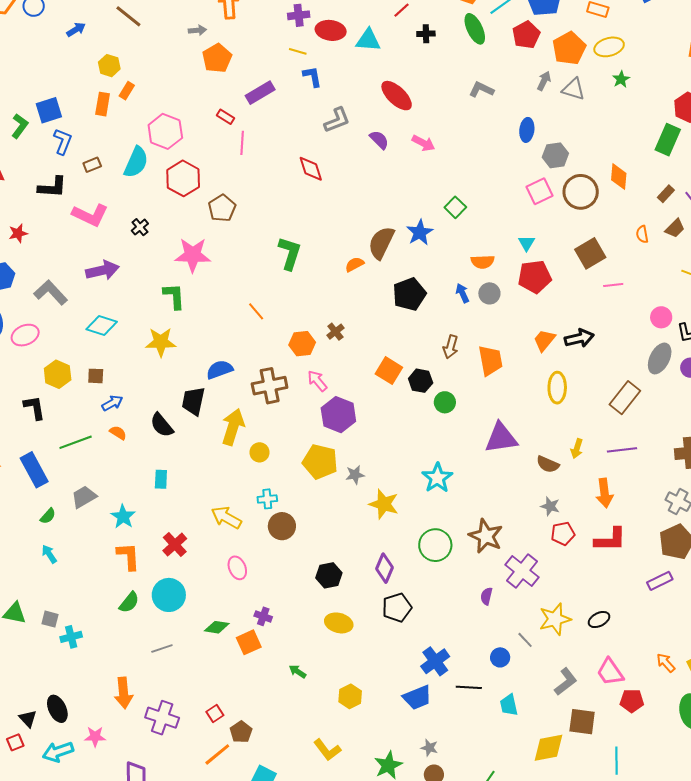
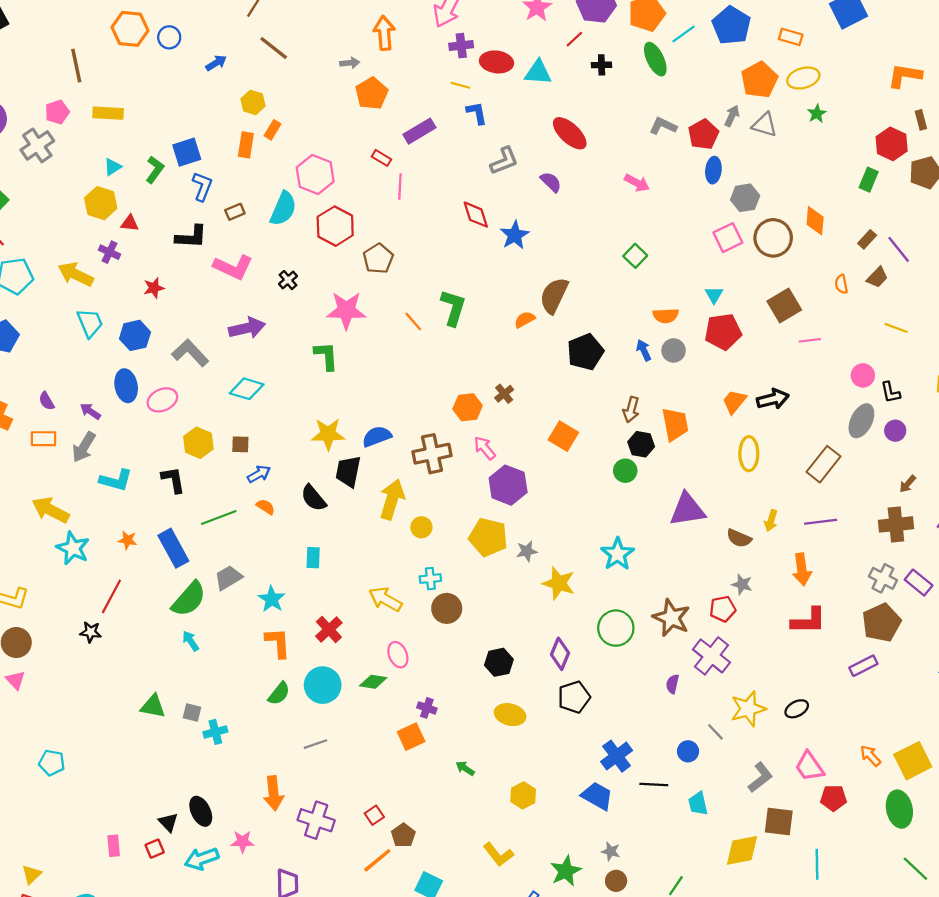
red pentagon: (526, 35) -> (703, 134), moved
green rectangle: (668, 140) -> (869, 180), size x0.7
pink arrow: (423, 143) -> (637, 183), moved
blue star: (420, 232) -> (515, 235), moved
orange line: (256, 311) -> (413, 321), moved
yellow star: (161, 342) -> (328, 434), moved
black hexagon: (421, 381) -> (641, 444), moved
green semicircle: (48, 516) -> (189, 599), size x2.0
red pentagon: (563, 534) -> (723, 609), moved
green diamond: (217, 627) -> (373, 682), moved
blue trapezoid: (417, 697) -> (597, 796), turned -128

